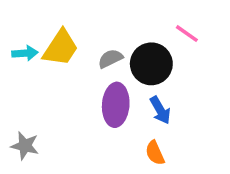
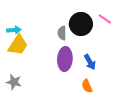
yellow trapezoid: (61, 48) -> (18, 45), moved
gray semicircle: (110, 59) -> (62, 33), turned -64
black circle: (151, 64) -> (81, 24), moved

